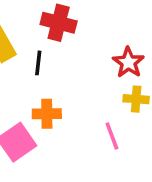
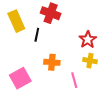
orange cross: (47, 114) -> (52, 62), moved

